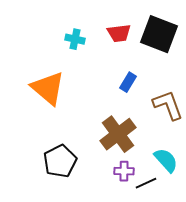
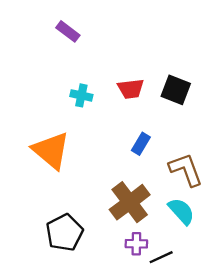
black square: (159, 34) -> (176, 90), size x0.7
cyan semicircle: (166, 160) -> (181, 211), moved

